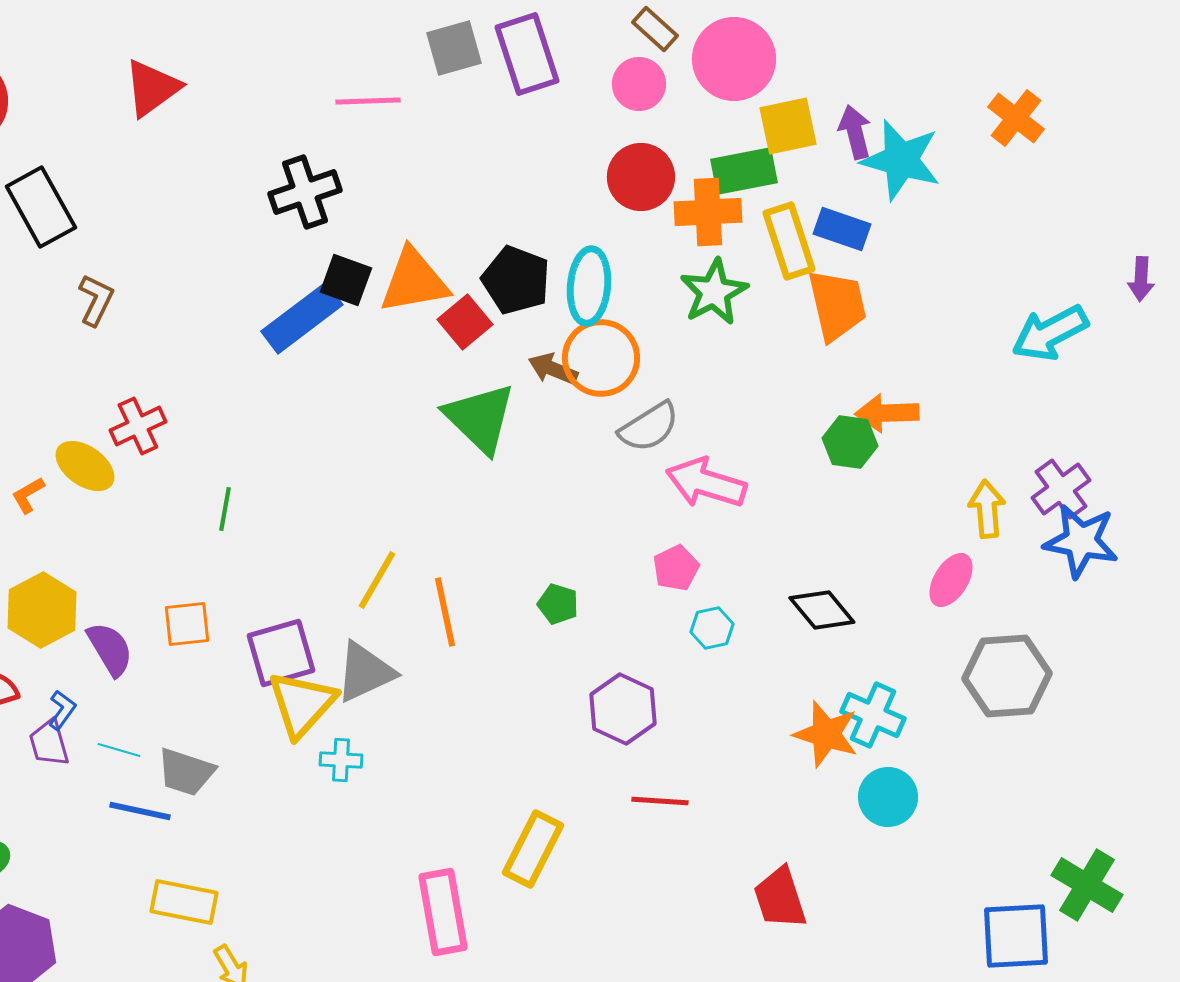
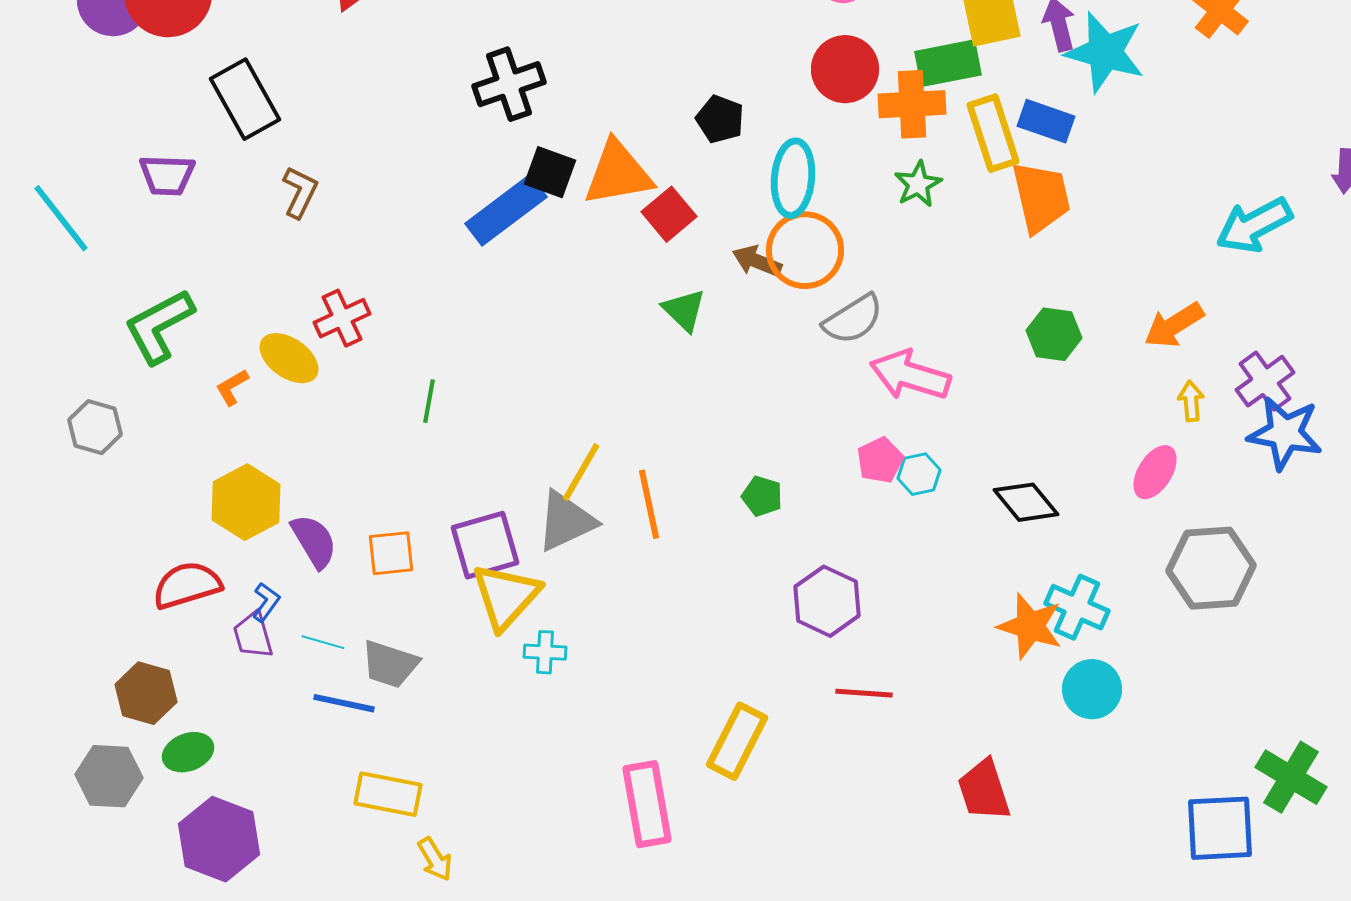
black pentagon: (516, 280) -> (720, 119), moved, size x0.7
green star: (714, 292) -> (918, 184), size x0.7
orange arrow: (887, 413) -> (1174, 325), moved, turned -30
green triangle: (480, 418) -> (684, 310), size x0.6
yellow arrow: (987, 509) -> (1191, 401), size x0.7
orange square: (187, 624) -> (391, 553), moved
cyan hexagon: (712, 628) -> (919, 474), moved
gray triangle: (365, 672) -> (566, 521), moved

